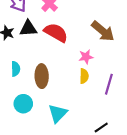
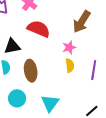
black triangle: (28, 28) -> (12, 46), moved
brown arrow: (103, 31) -> (82, 22), turned 90

